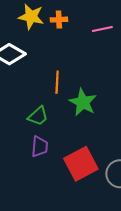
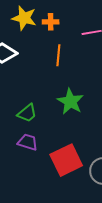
orange line: (57, 82) -> (58, 55), moved
purple trapezoid: (40, 147) -> (28, 142), turned -80

